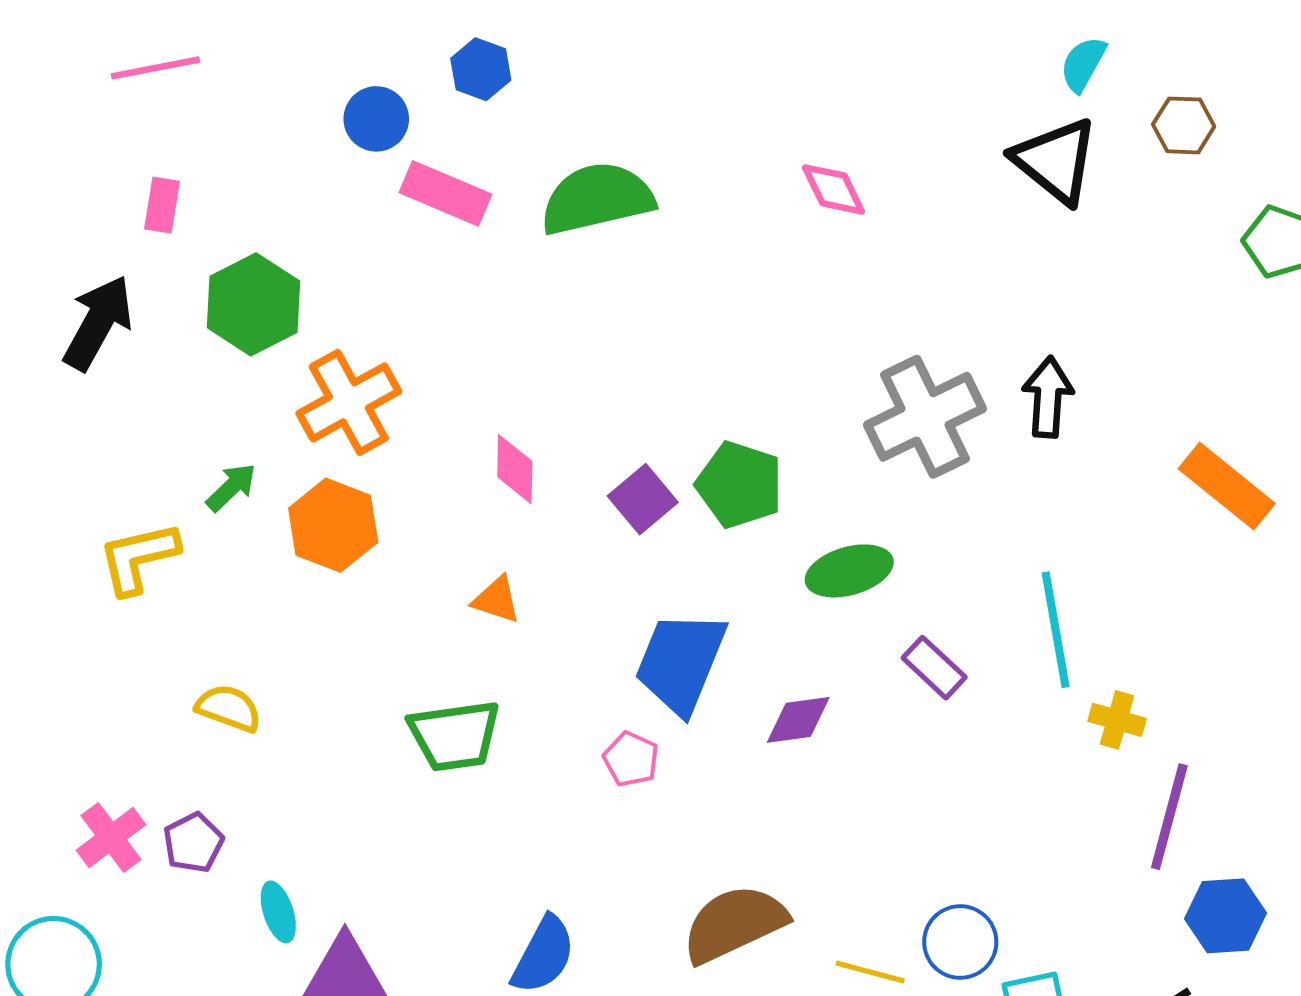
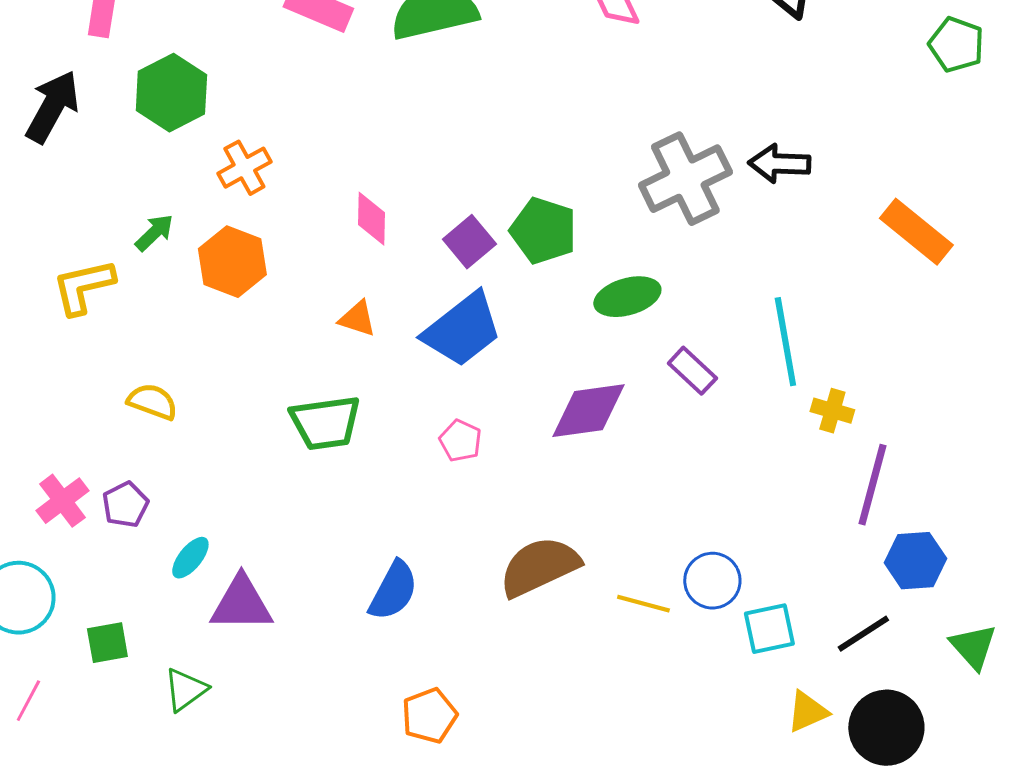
black arrow: (1048, 397) -> (779, 164), turned -92
orange cross: (349, 402) -> (244, 168), size x0.7
blue trapezoid: (681, 662) -> (462, 330), moved, turned -150
purple diamond: (798, 720) -> (588, 411), size x1.5
cyan ellipse: (278, 912) -> (190, 558), turned 57

